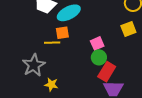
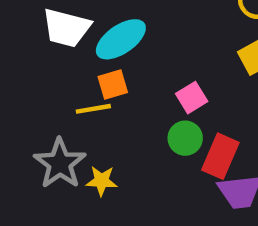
green circle: (99, 57) -> (185, 138), moved
yellow star: (51, 85) -> (102, 181), moved

